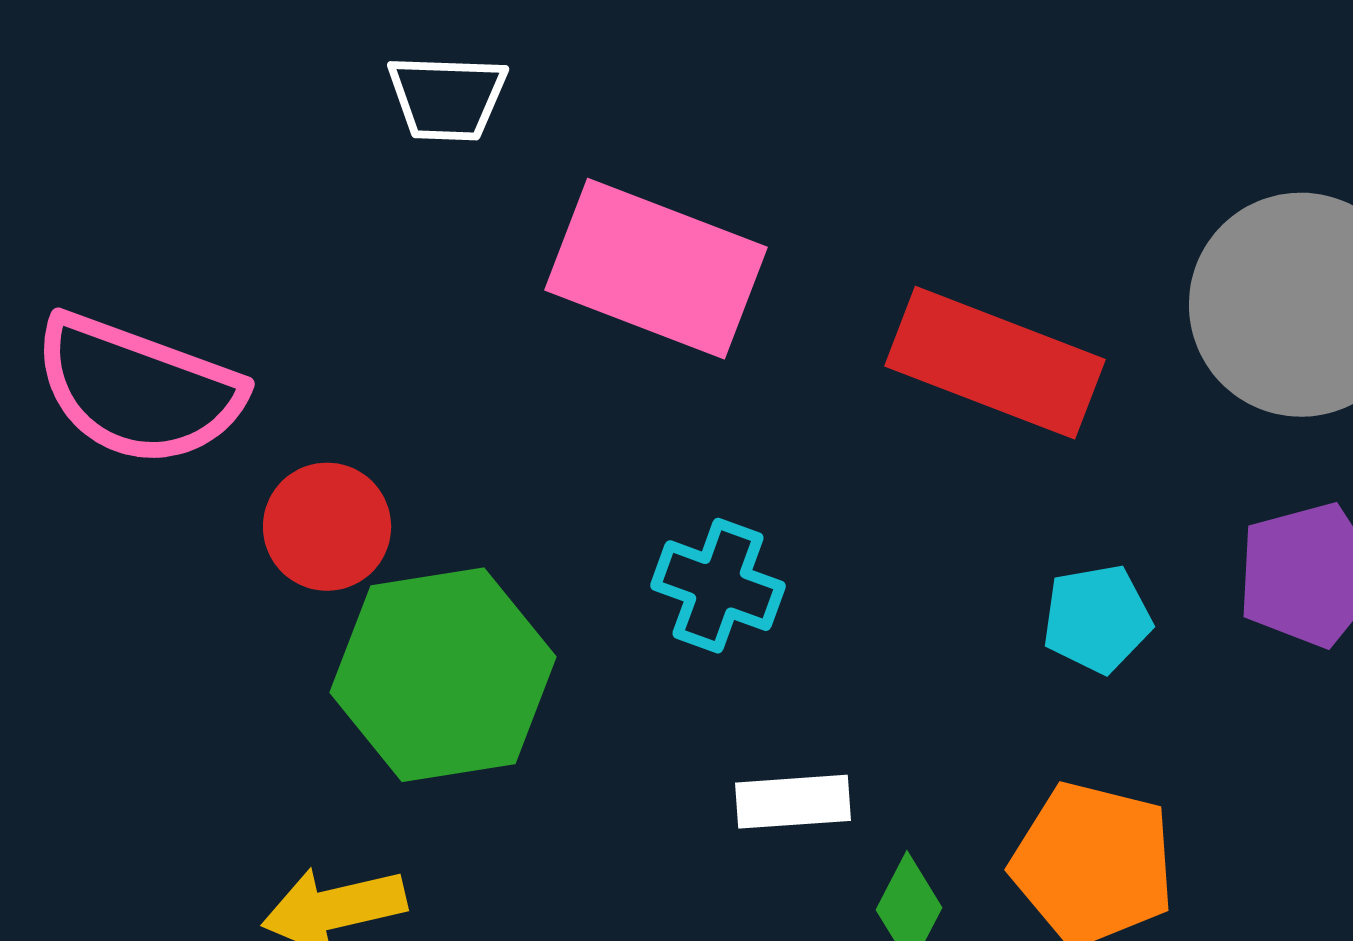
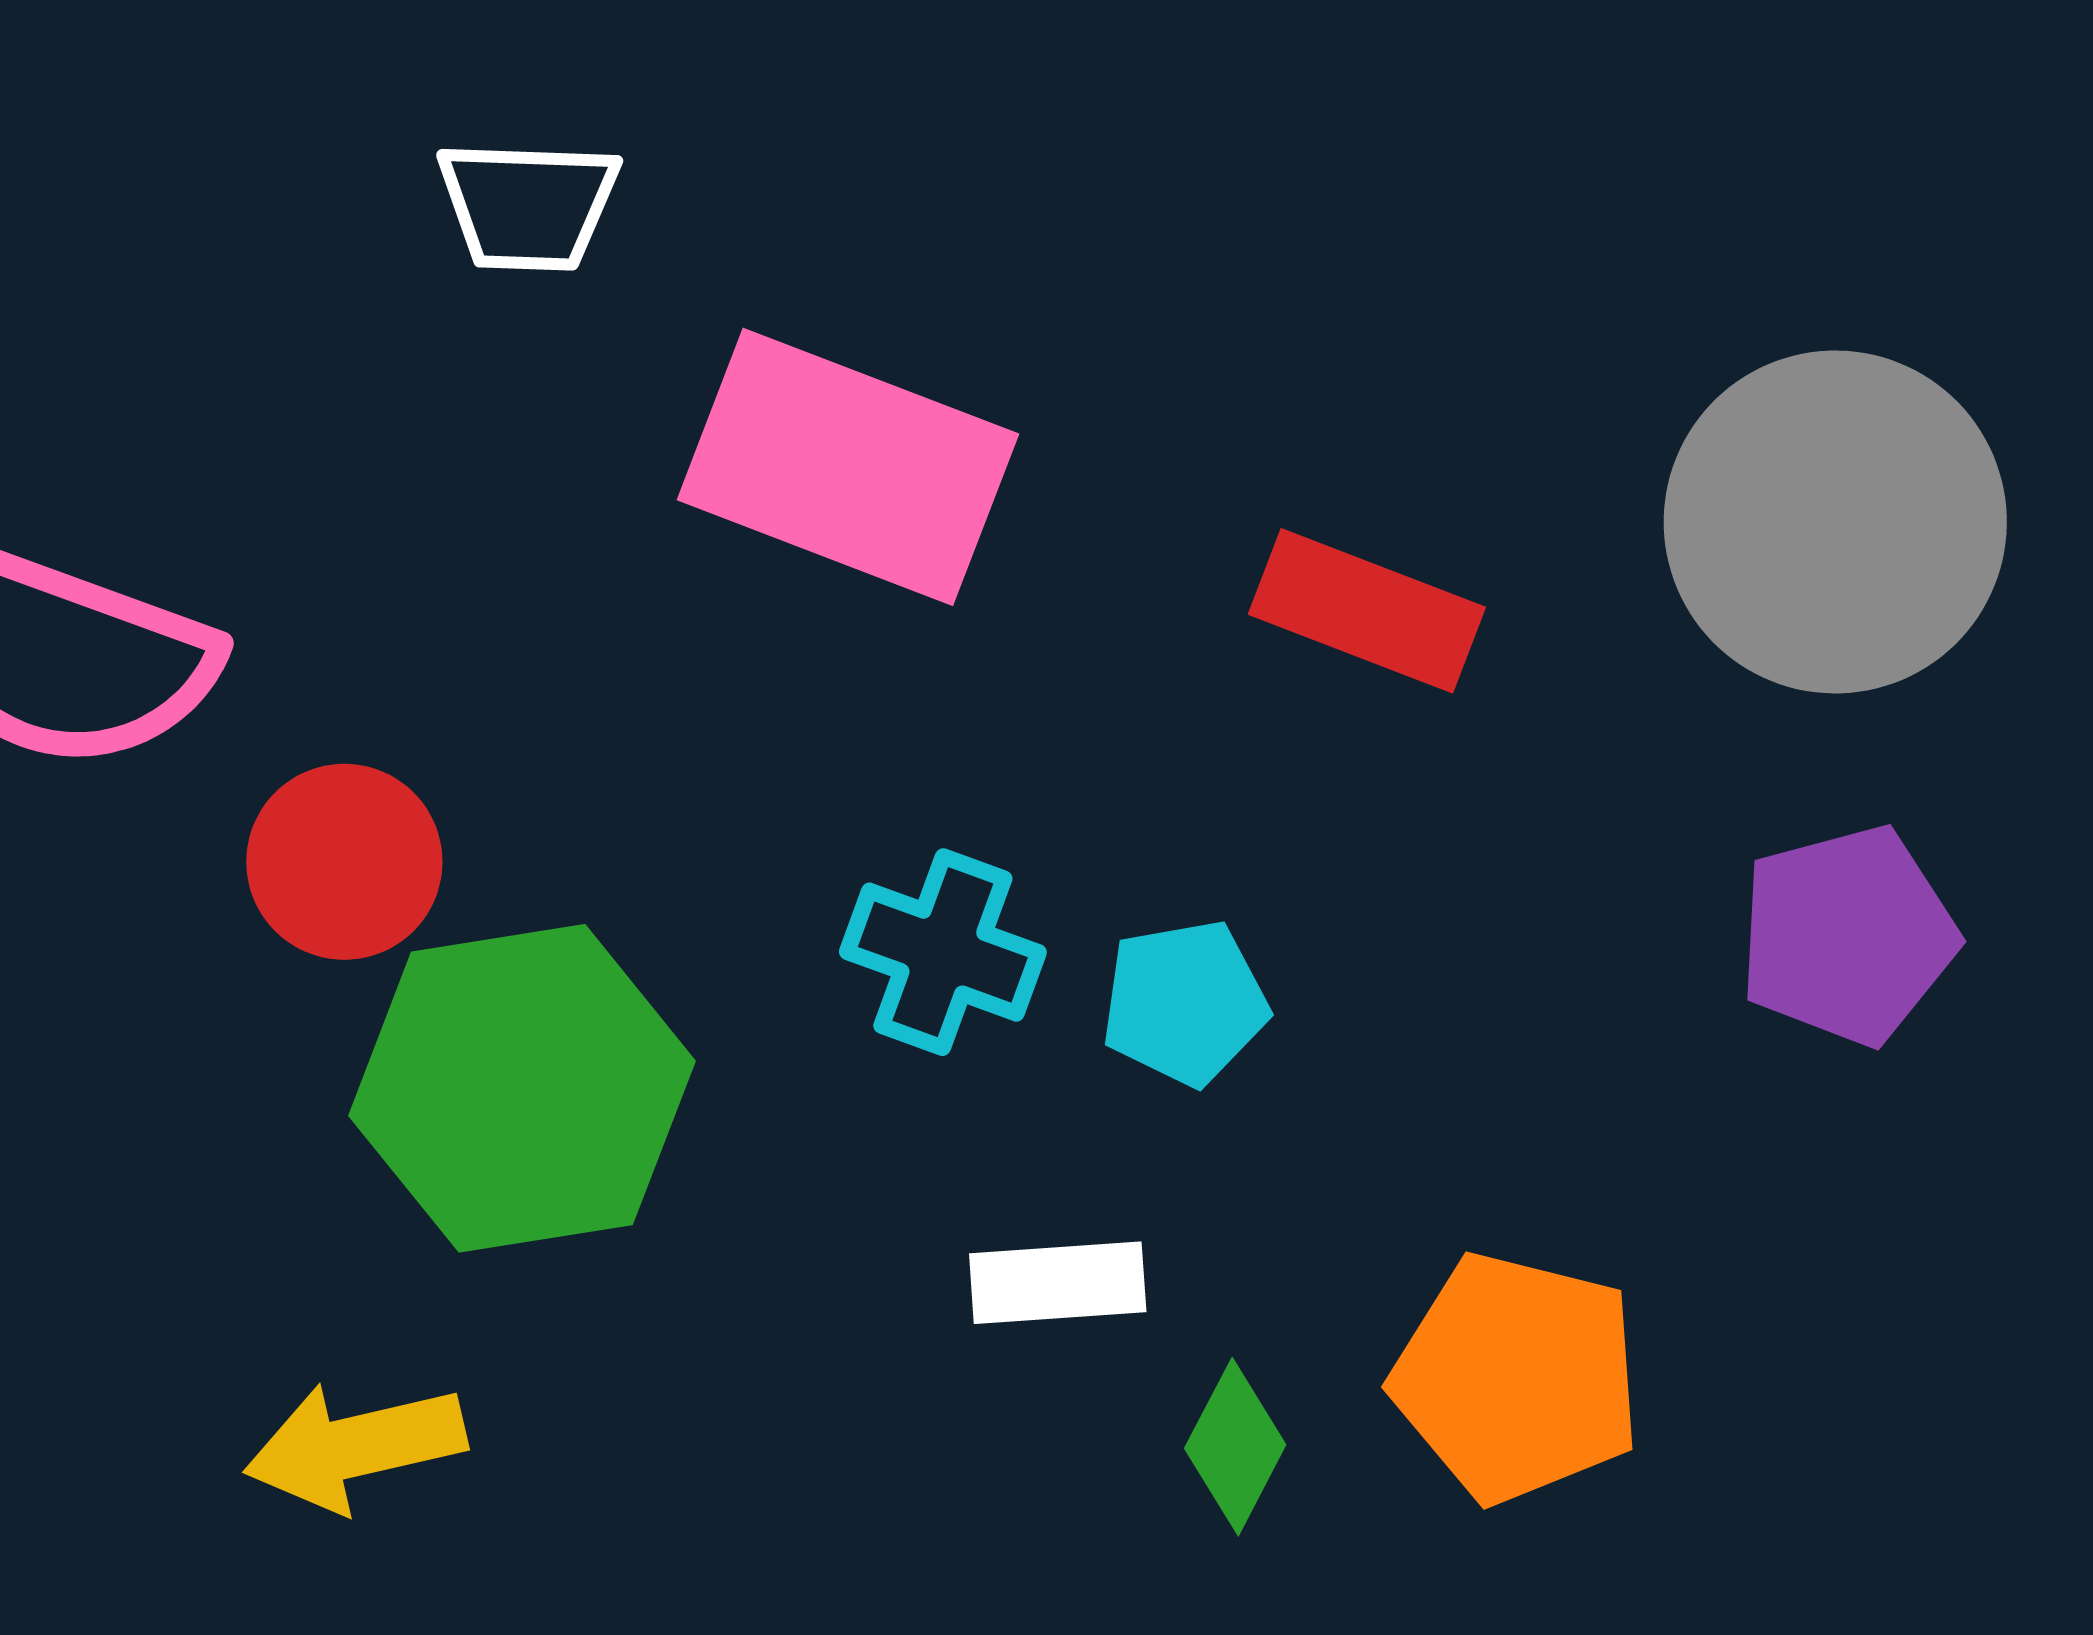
red rectangle: (995, 363) -> (1367, 611), size x0.7
cyan pentagon: (1097, 619) -> (1185, 1003), moved

